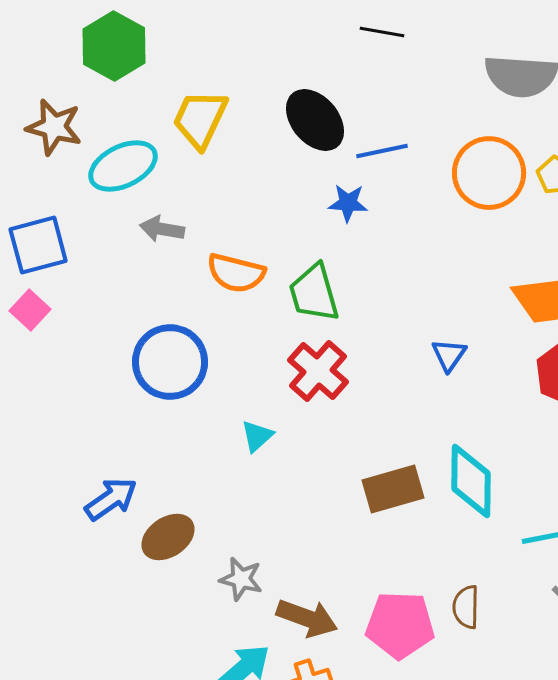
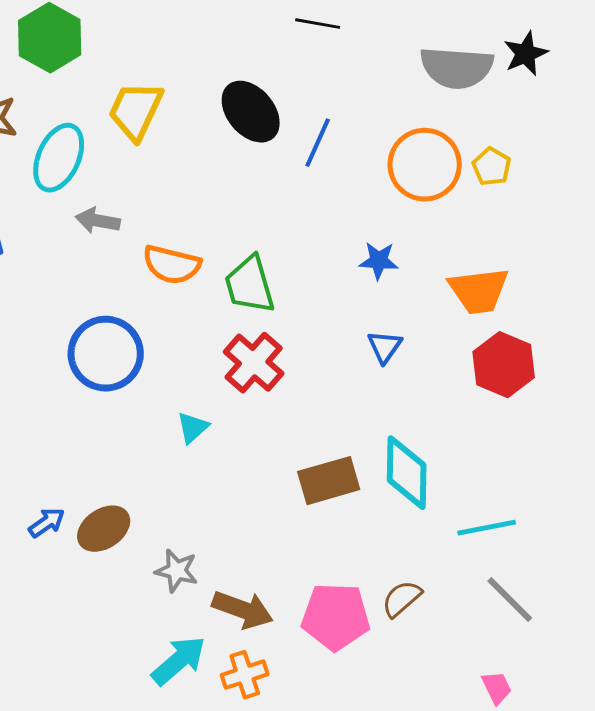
blue line: (382, 151) -> (318, 143), turned -54
cyan ellipse: (123, 166) -> (59, 158), turned -40
blue star: (348, 203) -> (379, 261), moved
blue arrow: (111, 499) -> (47, 523), moved, size x0.7
brown semicircle: (466, 607) -> (402, 599), turned 48

